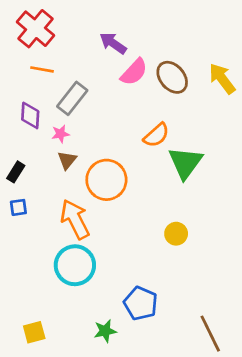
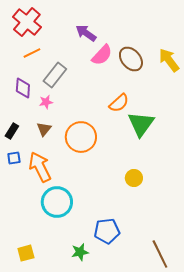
orange line: (42, 69) -> (32, 53), turned -36
brown triangle: (67, 160) -> (44, 129), moved
orange arrow: (75, 219) -> (40, 167), moved
blue pentagon: (141, 303) -> (107, 231), turned -30

